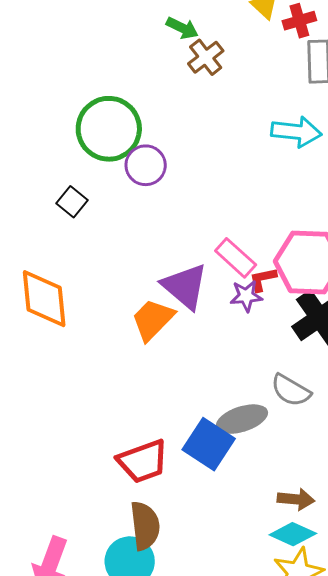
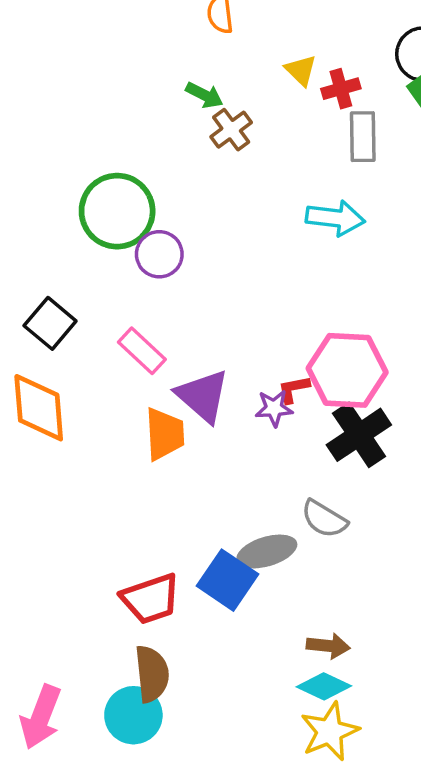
black square: (72, 202) -> (50, 323), moved, size x1.4
pink rectangle: (236, 258) -> (142, 351), moved
orange trapezoid: (153, 320) -> (165, 434), turned 132

